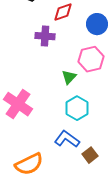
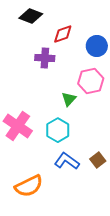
cyan hexagon: (77, 108) -> (58, 130), moved
brown square: (90, 155) -> (98, 160), moved

